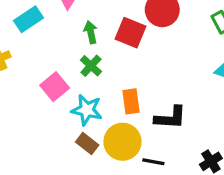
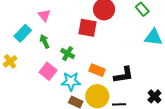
green arrow: (91, 32) -> (45, 41), moved
orange rectangle: (131, 101) -> (97, 70), turned -49

